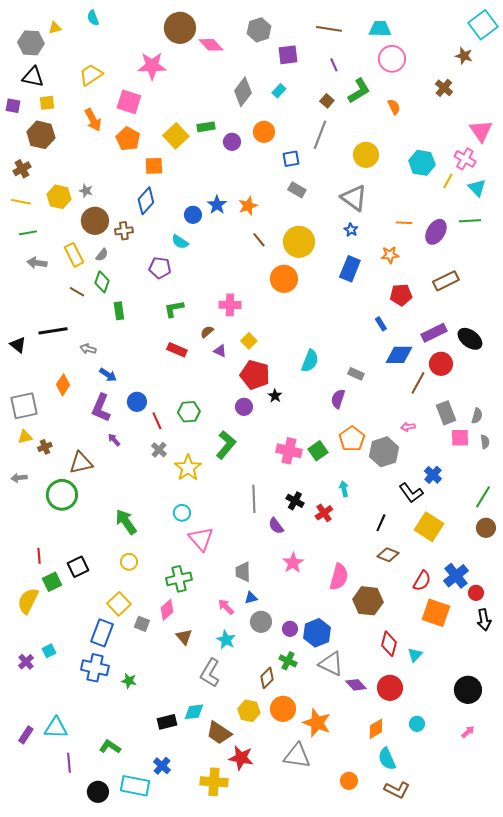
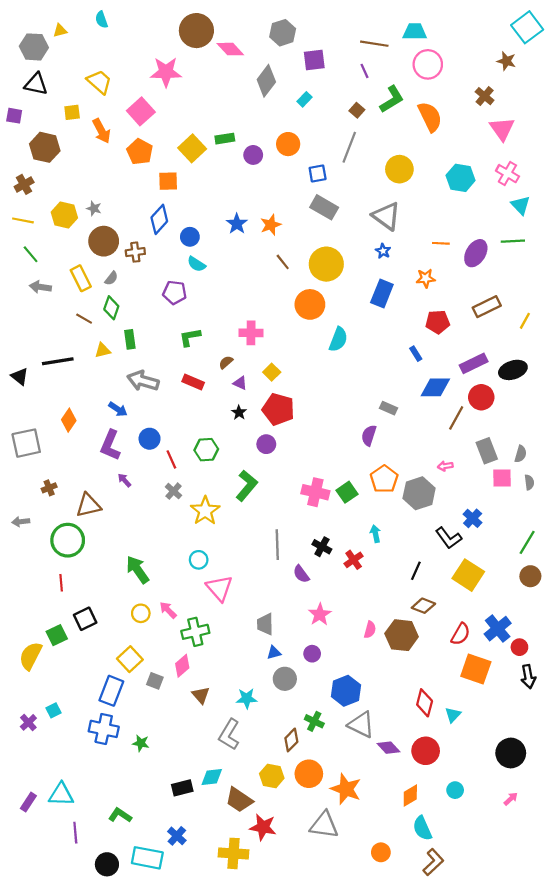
brown line: (329, 29) -> (374, 44), moved
yellow trapezoid: (91, 75) -> (99, 82), turned 75
gray diamond: (243, 92) -> (266, 81), moved
pink square: (129, 102) -> (141, 111), turned 30
yellow square: (47, 103) -> (72, 112), moved
orange semicircle: (394, 107) -> (430, 117), size x1.8
pink triangle: (481, 131) -> (502, 129), moved
yellow line: (448, 181) -> (525, 321), moved
gray rectangle: (297, 190) -> (324, 207), size x1.4
blue circle: (193, 215) -> (190, 237), moved
green line: (28, 233) -> (31, 254), turned 60
black ellipse: (470, 339) -> (513, 370), turned -55
gray arrow: (88, 349) -> (143, 381), moved, size x1.8
cyan semicircle: (310, 361) -> (338, 339), moved
black star: (275, 396) -> (239, 413), moved
yellow triangle: (25, 437) -> (103, 350), moved
red line: (39, 556) -> (61, 583), moved
pink semicircle: (339, 577) -> (370, 630), size x0.6
brown hexagon: (368, 601) -> (402, 635), moved
pink arrow: (226, 607) -> (168, 610), moved
purple circle: (290, 629) -> (312, 654), moved
cyan star: (226, 640) -> (247, 698), turned -30
brown L-shape: (397, 790) -> (433, 862), turned -70

